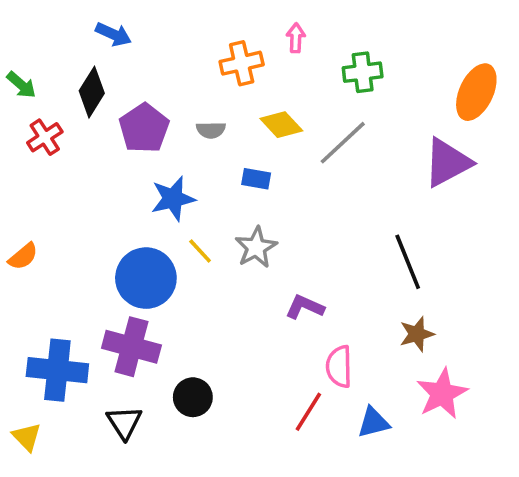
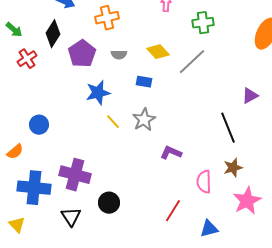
orange cross: (242, 63) -> (107, 18), moved
purple triangle: (447, 163) -> (250, 96), moved, size x0.6
orange semicircle: (23, 256) -> (15, 152), moved
blue circle: (146, 278) -> (39, 125), moved, size x0.6
pink semicircle: (339, 367) -> (204, 182), moved
blue triangle: (373, 423) -> (209, 229), moved

